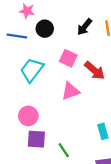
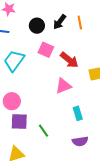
black circle: (45, 29) -> (37, 26), moved
pink triangle: (70, 91) -> (63, 86), moved

